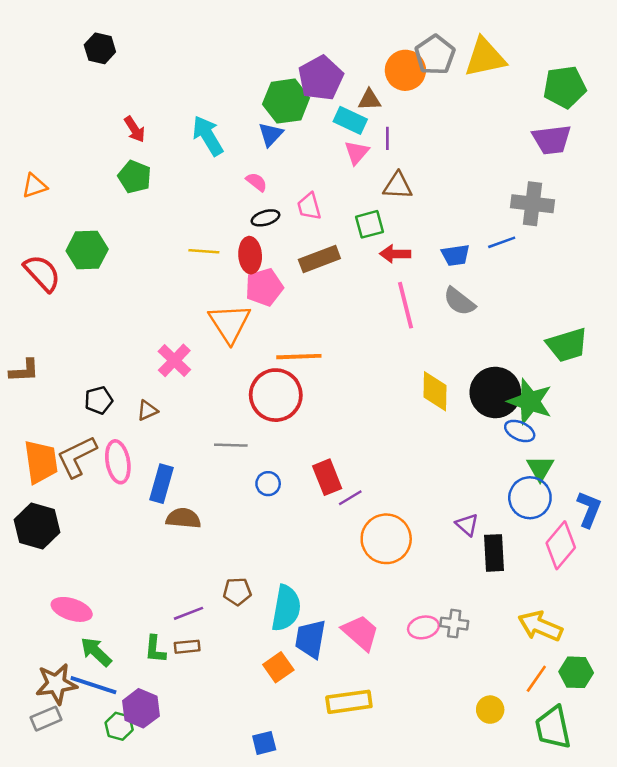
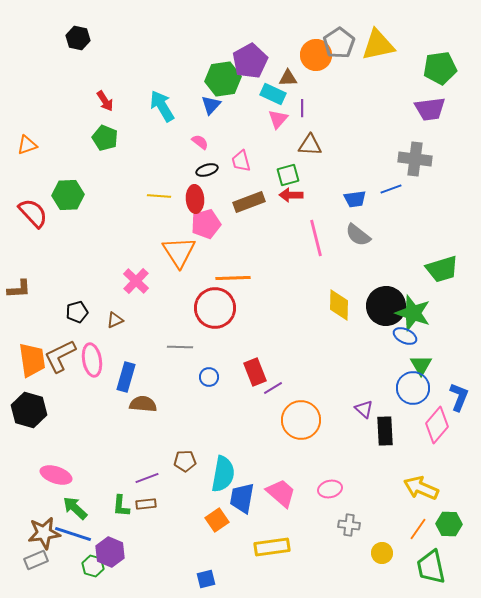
red arrow: (395, 254) -> (291, 195), moved
gray cross: (454, 624) -> (349, 525), moved

